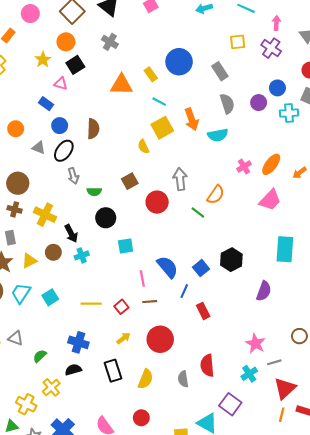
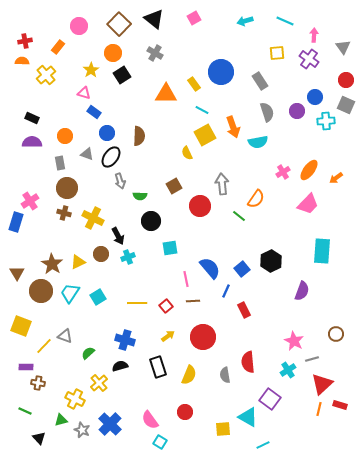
pink triangle: (61, 84) -> (84, 93), moved
gray rectangle: (10, 238) -> (60, 163), moved

